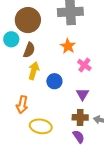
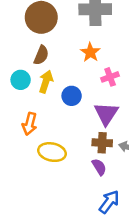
cyan circle: (11, 39) -> (21, 80), moved
pink cross: (84, 65) -> (110, 77), turned 32
purple triangle: (82, 94) -> (106, 114), size x1.5

